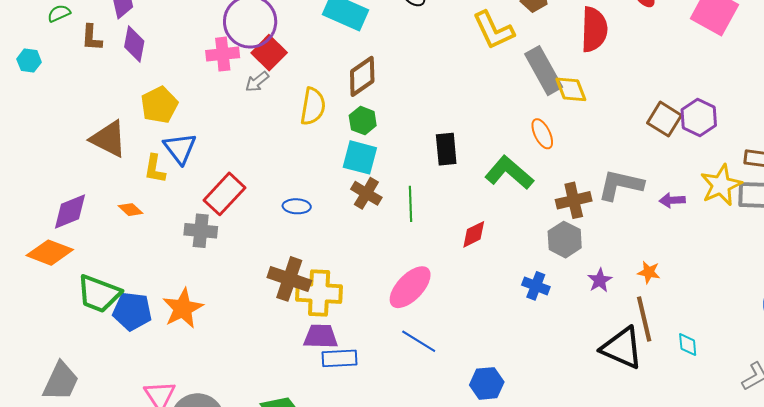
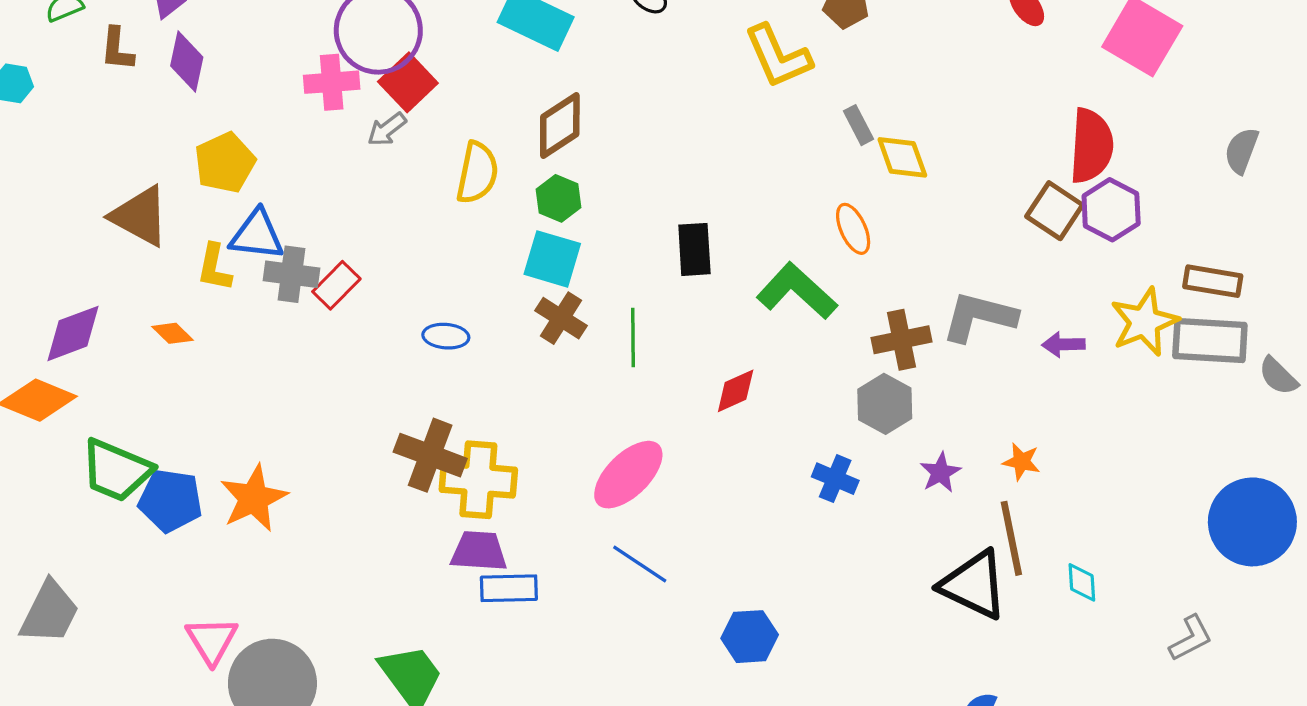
red semicircle: (594, 29) -> (1091, 146), moved
gray rectangle: (544, 71) -> (858, 125), size x0.5
blue triangle: (180, 148) -> (257, 235), turned -48
red rectangle: (225, 194) -> (336, 285), moved, size x0.7
gray cross: (201, 231) -> (291, 274), moved

